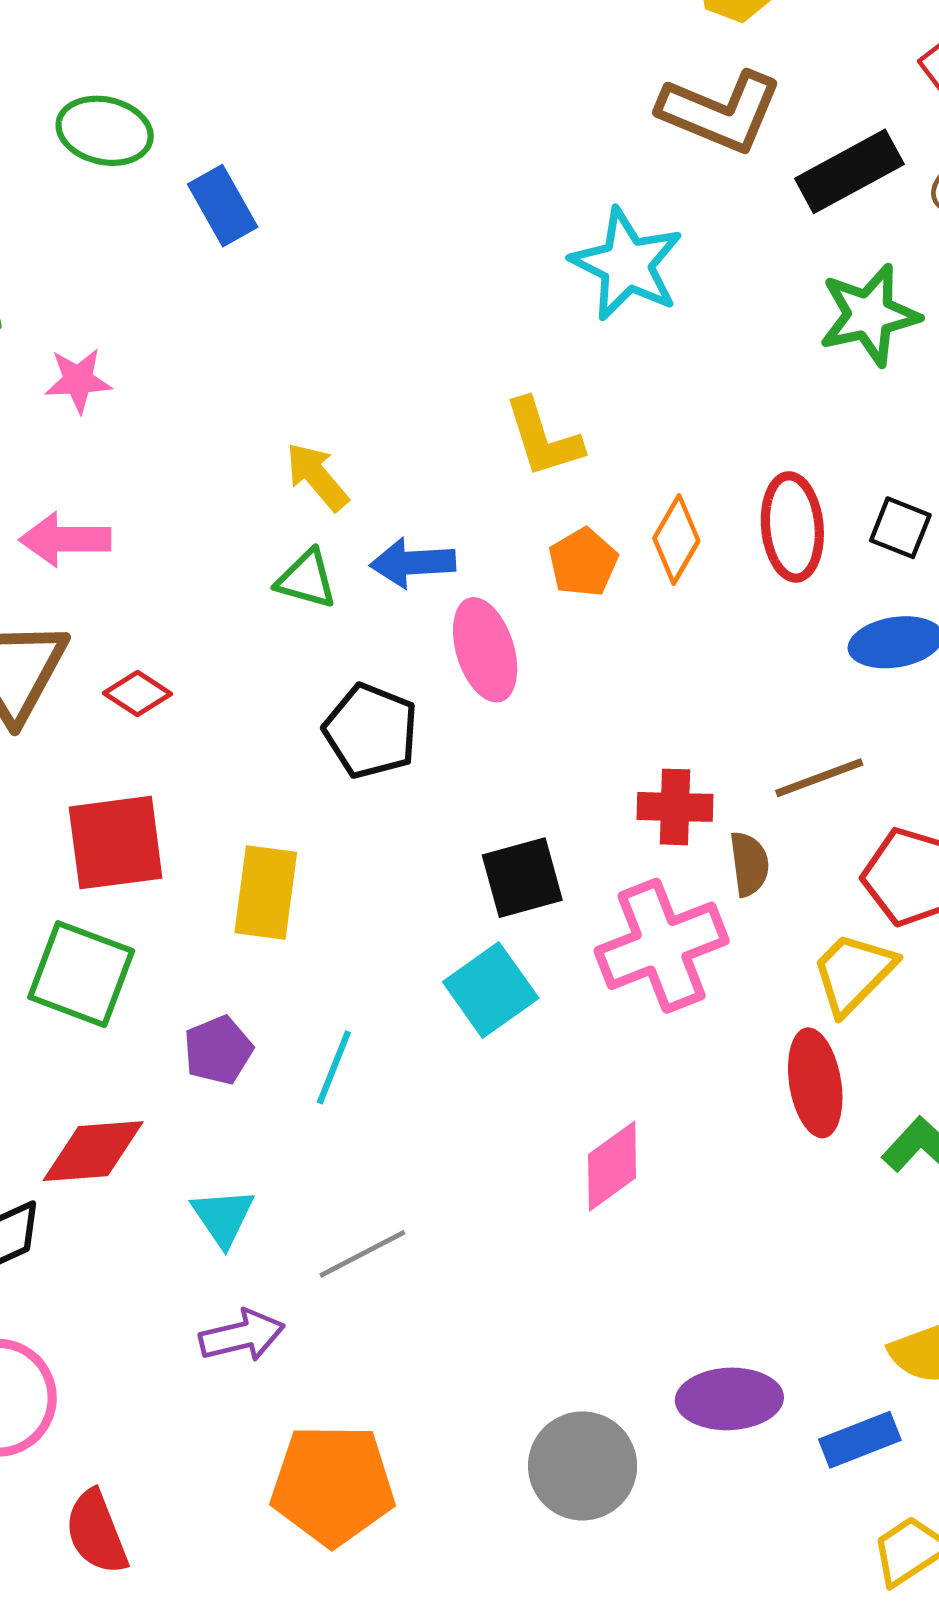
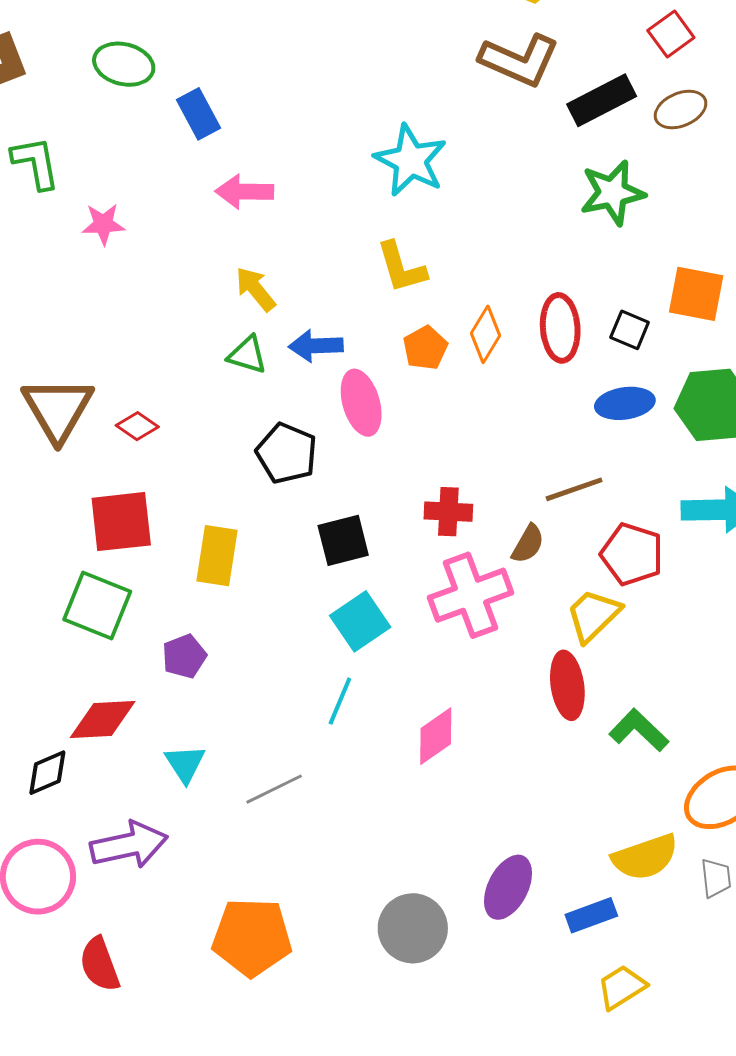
cyan star: (627, 264) -> (411, 160), moved
pink arrow: (65, 539) -> (244, 192), moved
red cross: (675, 807) -> (448, 512), moved
brown semicircle: (749, 864) -> (528, 544), turned 36
black square: (522, 878) -> (343, 540), moved
cyan line: (334, 1067) -> (340, 701), moved
purple arrow: (242, 1336) -> (129, 845), moved, size x1.4
purple ellipse: (729, 1399) -> (508, 887), turned -62

